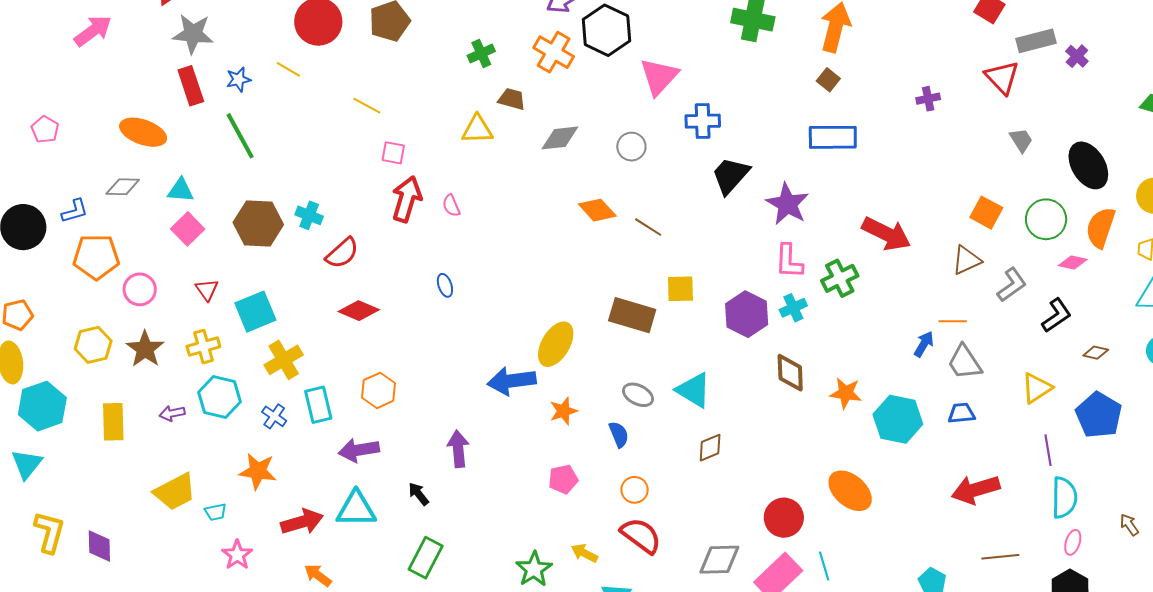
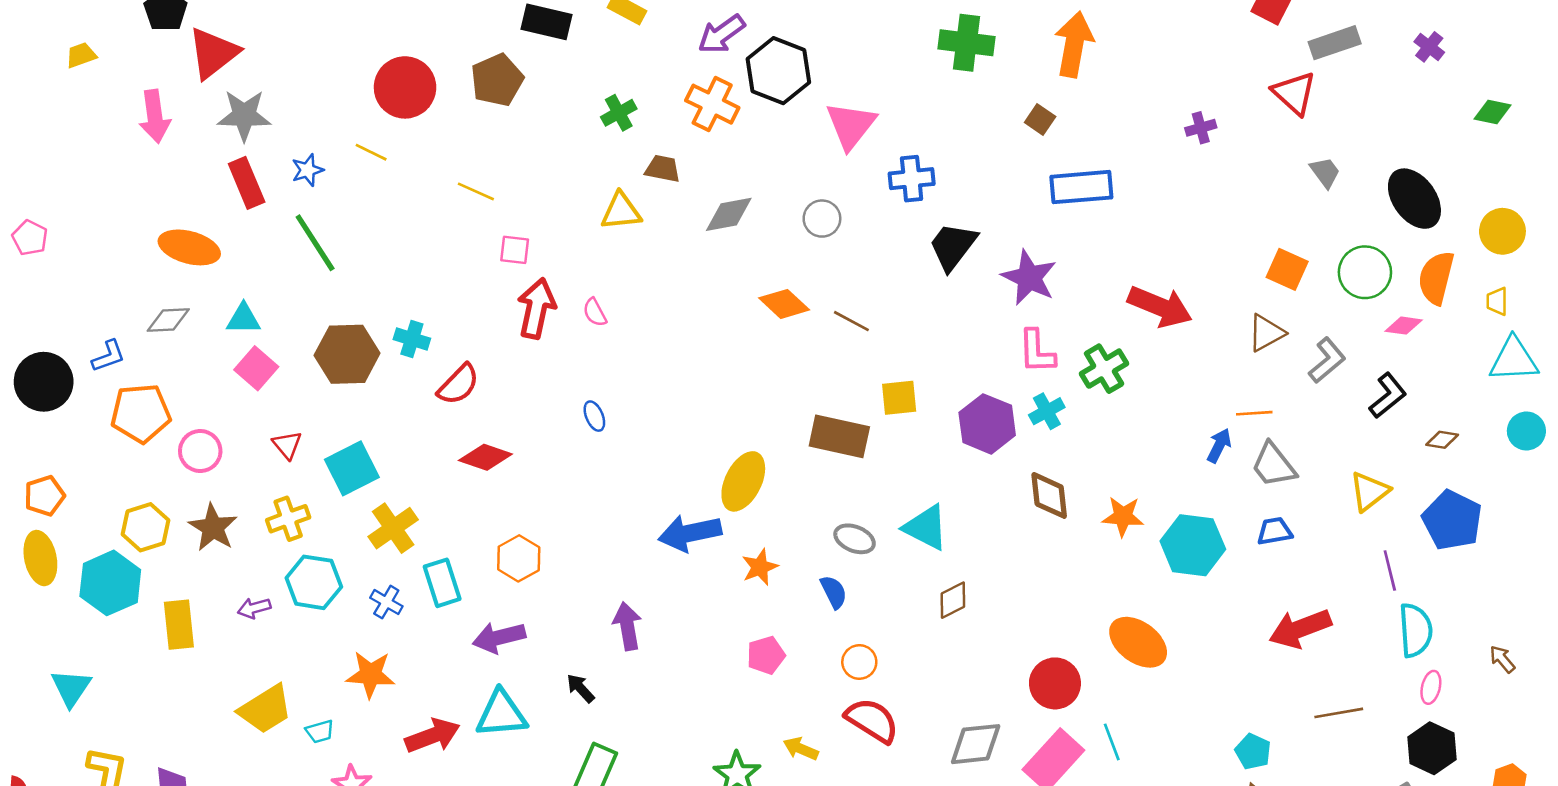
pink arrow: (93, 31) -> (155, 116), moved, turned 123
purple cross: (1077, 56) -> (1429, 47), moved
brown square: (828, 80) -> (1040, 119), moved
pink pentagon: (45, 129) -> (30, 238), moved
cyan hexagon: (42, 406) -> (110, 583), moved

